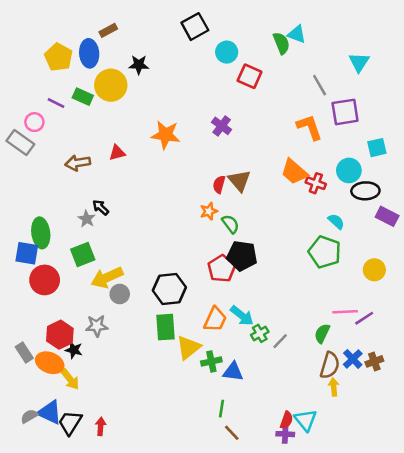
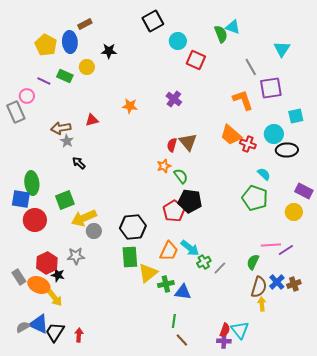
yellow circle: (111, 85) -> (87, 67), size x0.6
orange star: (166, 135) -> (130, 106), size x0.7
gray rectangle: (20, 142) -> (16, 112), turned 30
purple rectangle: (387, 216) -> (304, 191), moved
gray star: (87, 219) -> (67, 141), moved

